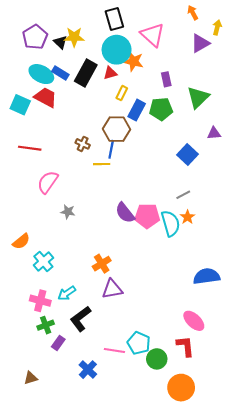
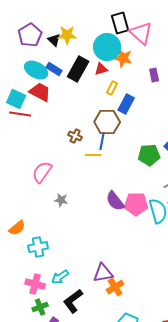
black rectangle: (114, 19) -> (120, 23), moved
green pentagon: (161, 109) -> (149, 155), moved
red line: (30, 148) -> (20, 114), moved
cyan cross: (43, 261) -> (38, 247), turned 30
orange cross: (102, 264) -> (115, 287), moved

